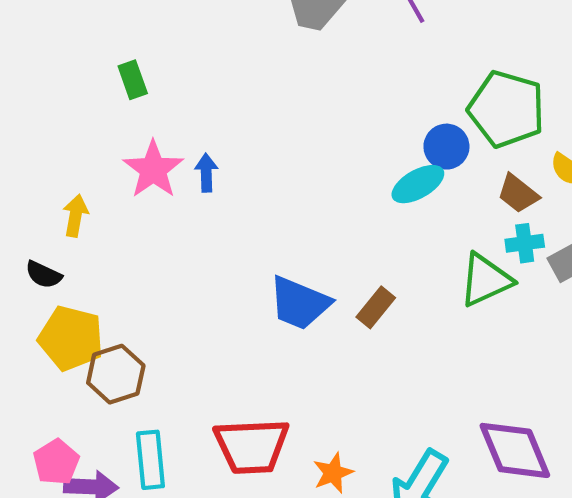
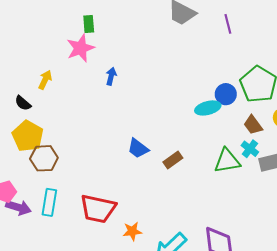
pink star: (153, 169) -> (80, 48), moved
cyan cross: (525, 243) -> (250, 149), turned 30
blue trapezoid: (300, 303) -> (138, 148), size x0.7

